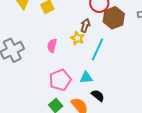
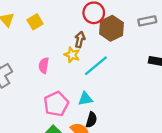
cyan line: (98, 49) -> (96, 66), turned 30
black semicircle: (98, 96) -> (91, 120), moved, turned 72

